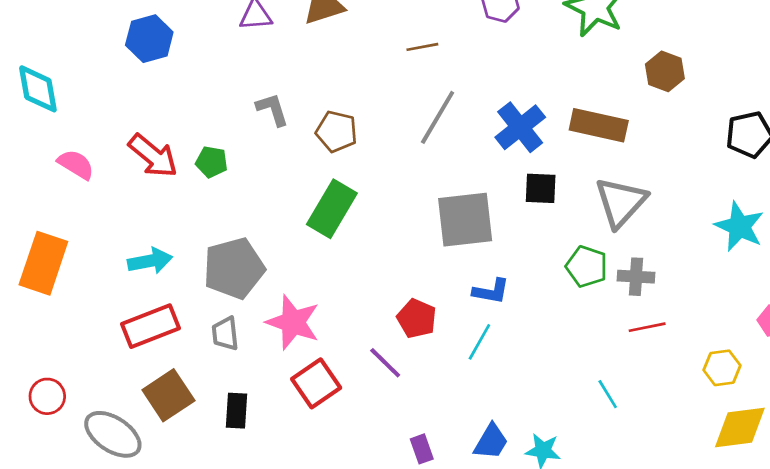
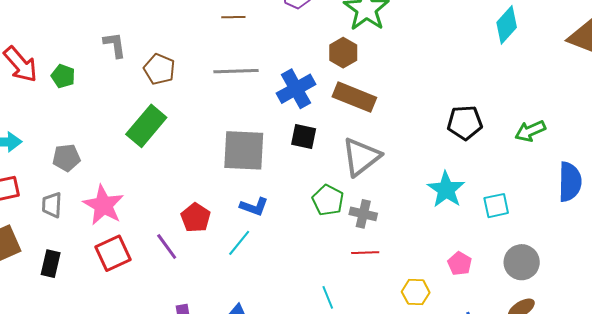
brown hexagon: (665, 71) -> (343, 53), moved
gray line: (438, 117) -> (236, 71), turned 48
gray pentagon: (234, 268) -> (66, 158), size x0.6

